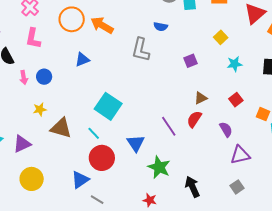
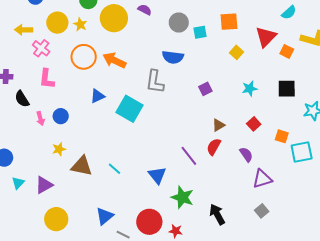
blue semicircle: (161, 27) -> (173, 57), size x1.5
yellow square: (221, 37) -> (237, 52), moved
cyan square: (108, 106) -> (130, 109), moved
red circle: (102, 158) -> (149, 222), moved

